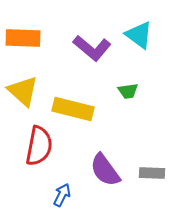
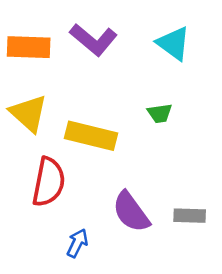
purple L-shape: (92, 48) -> (94, 40), moved

